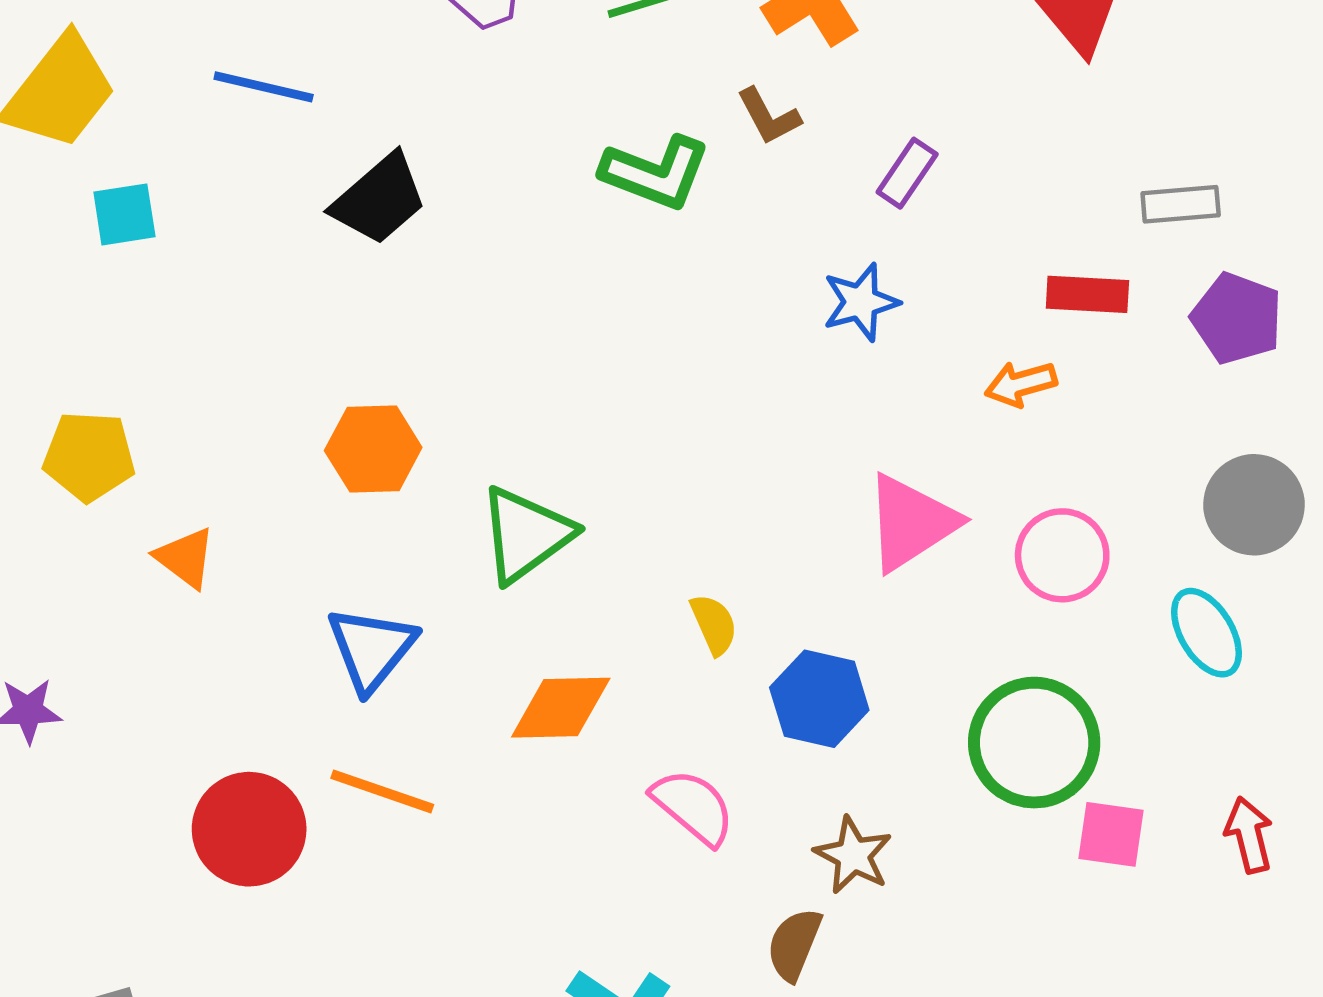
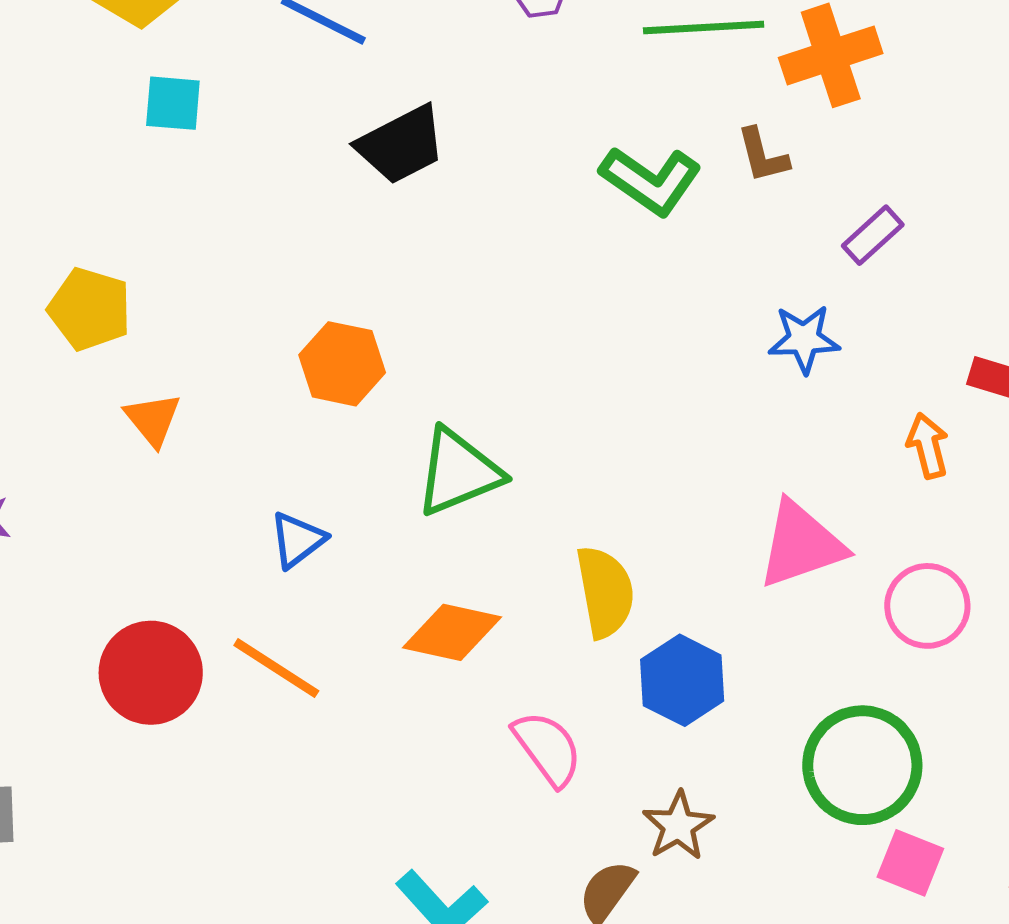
orange arrow: (1021, 384) -> (928, 446), turned 78
yellow semicircle: (714, 624) -> (605, 592), size x1.6
blue triangle: (371, 649) -> (297, 540), size x0.7

